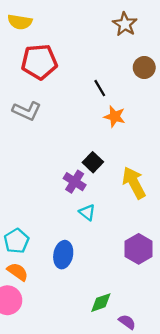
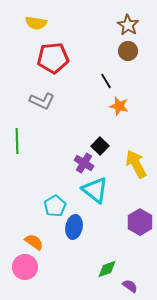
brown circle: (144, 68) -> (128, 51), moved
cyan triangle: (87, 212) -> (95, 190), size x1.8
cyan pentagon: (16, 241) -> (55, 206), moved

